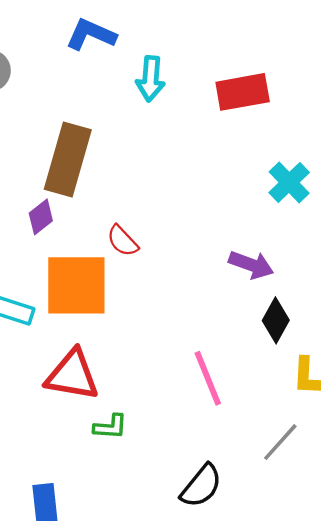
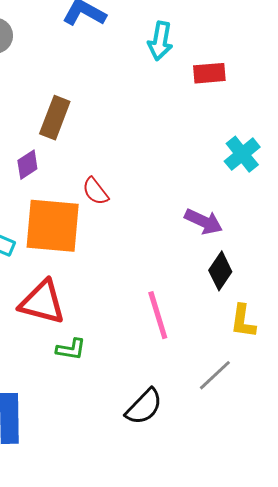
cyan arrow: (150, 79) -> (160, 41), moved
red rectangle: (243, 92) -> (209, 73), size x0.7
brown rectangle: (68, 160) -> (55, 118), size x0.7

